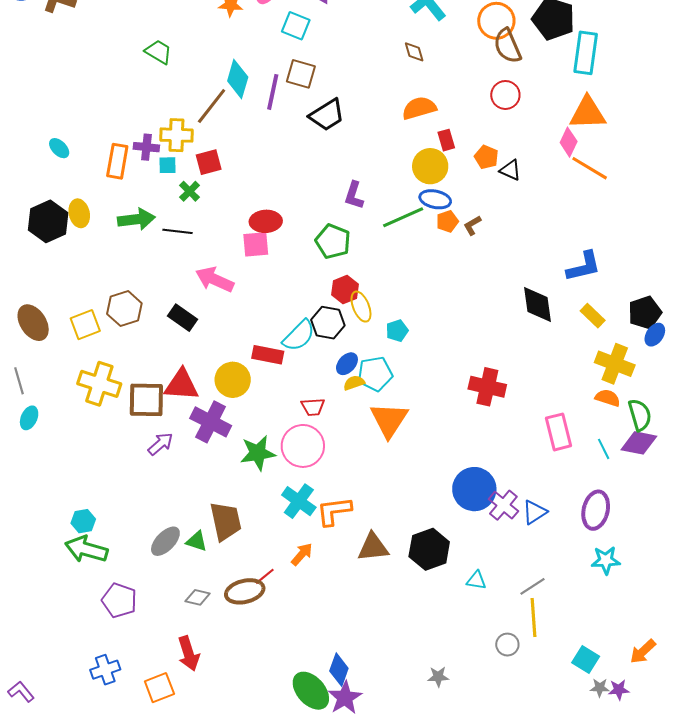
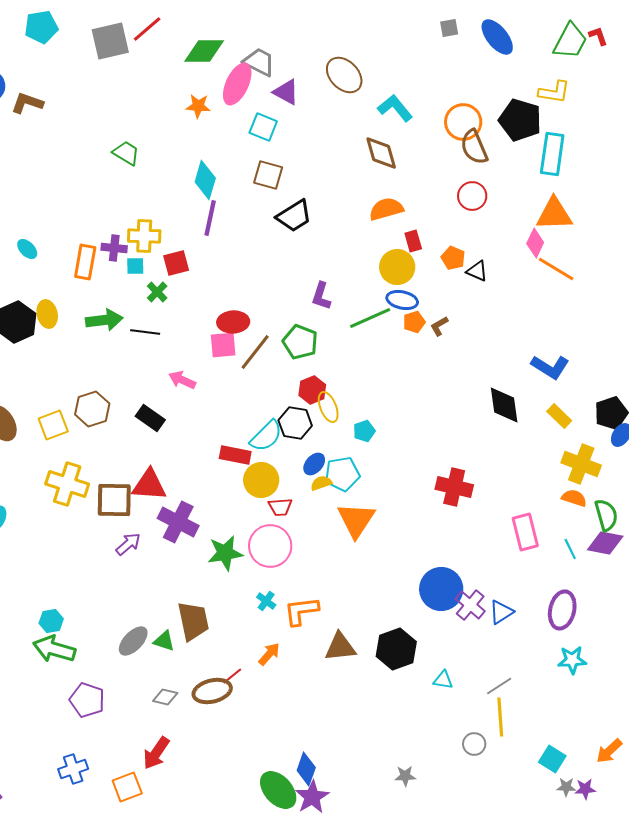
brown diamond: (414, 52) -> (381, 153), size x1.6
purple line: (273, 92) -> (210, 218), moved
brown line: (212, 106) -> (255, 352), moved
blue L-shape: (584, 266) -> (550, 367), turned 45
pink arrow: (215, 279) -> (182, 380), size x0.7
yellow circle: (233, 380) -> (261, 480), moved
cyan cross: (299, 501) -> (266, 601), size x0.6
red arrow: (189, 654) -> (156, 753), turned 52

